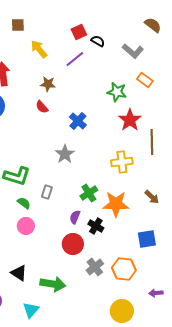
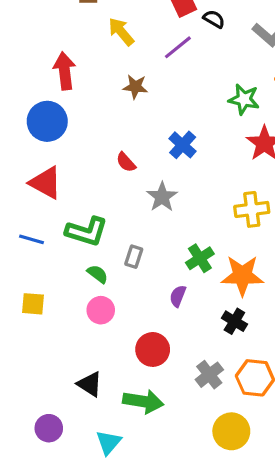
red semicircle: (42, 107) -> (126, 162), moved
black cross: (96, 226) -> (234, 321), moved
red circle: (73, 244) -> (153, 349), moved
yellow circle: (122, 311) -> (231, 431), moved

